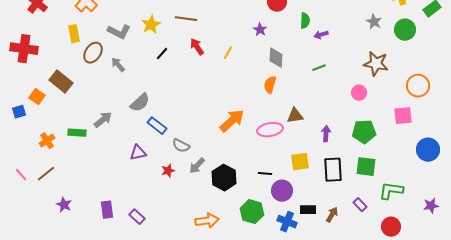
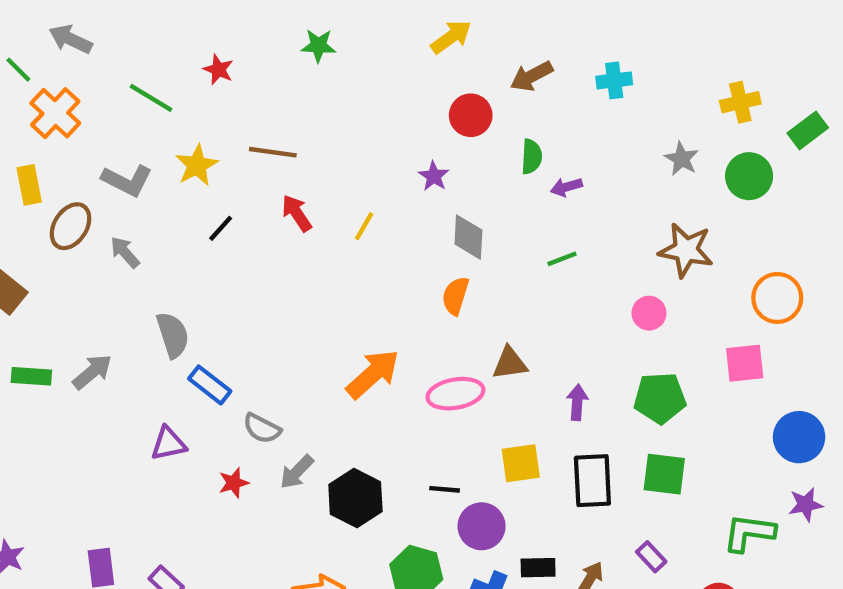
gray semicircle: (140, 103) -> (173, 335), turned -65
green rectangle: (77, 133) -> (31, 376), moved
green L-shape: (391, 191) -> (749, 533), moved
purple star: (431, 206) -> (806, 505), moved

